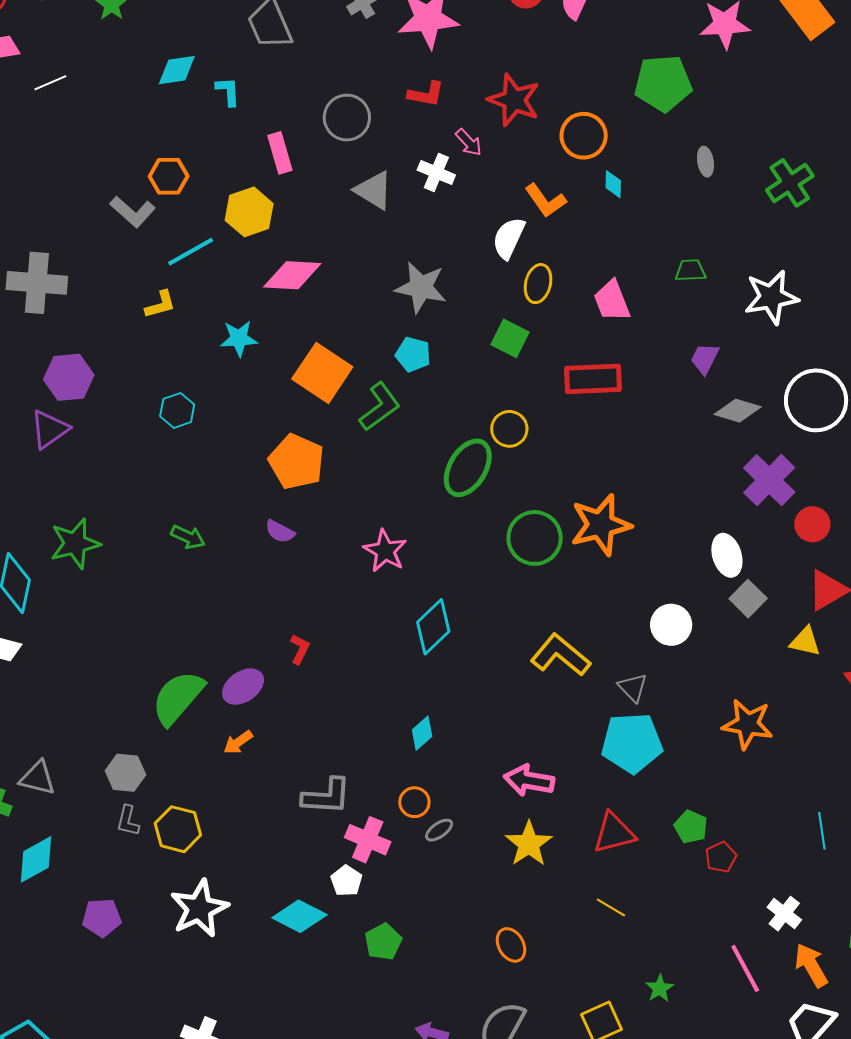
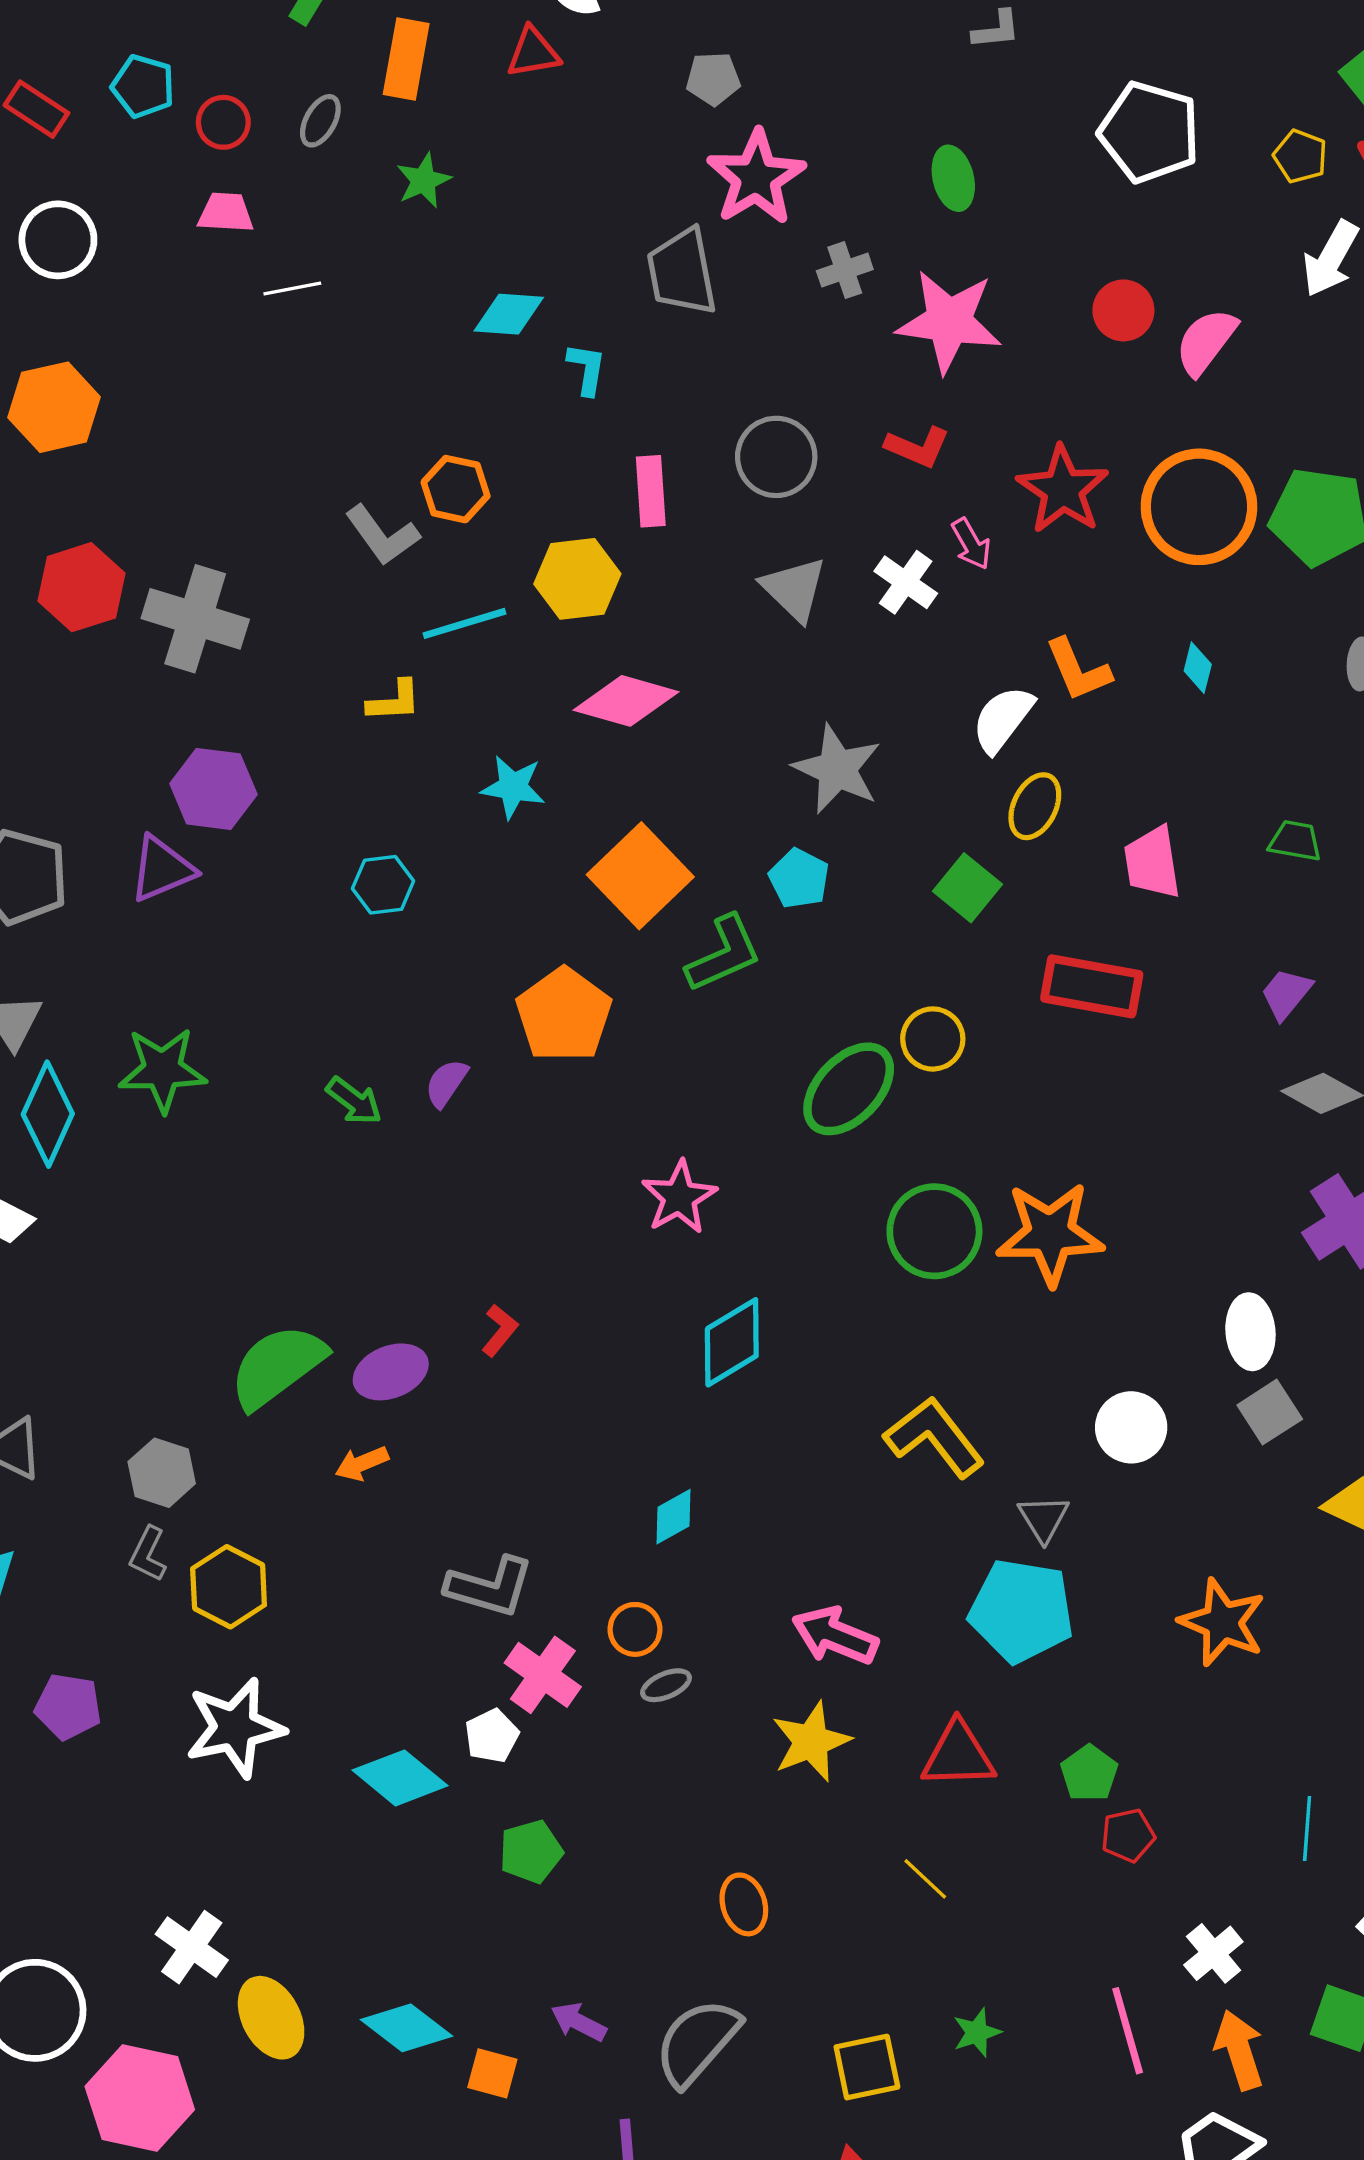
orange circle: (584, 136) -> (1199, 507), moved, size x1.4
purple semicircle: (280, 531) -> (446, 1083), moved, turned 84

